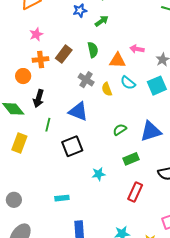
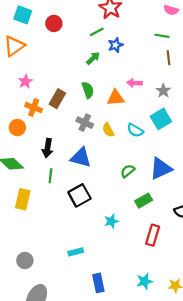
blue star: (80, 10) -> (115, 45), moved
orange cross: (41, 59) -> (34, 108), turned 35
cyan semicircle: (128, 83) -> (135, 130), moved
black arrow: (39, 98) -> (48, 148), moved

